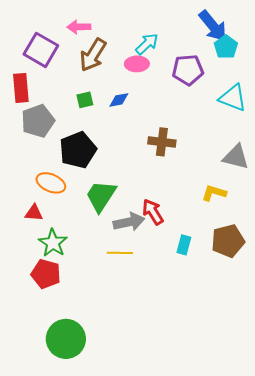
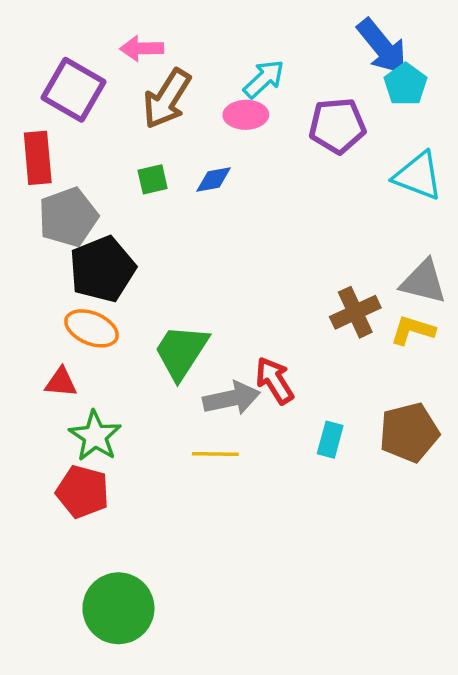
brown cross: (162, 142) -> (355, 312), moved, turned -32
black pentagon: (78, 150) -> (102, 269), moved
yellow L-shape: (214, 193) -> (413, 330), moved

